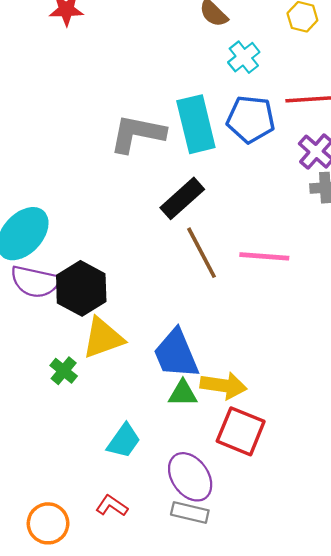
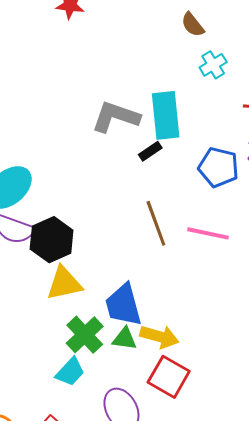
blue pentagon: (251, 119) -> (218, 167), moved
black rectangle: (182, 198) -> (150, 151), moved, size x0.6
green cross: (64, 371) -> (85, 335), moved, size x1.6

